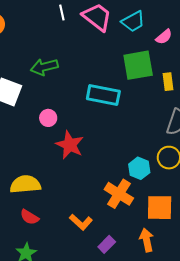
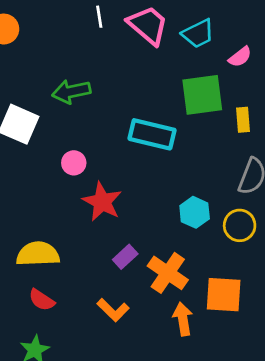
cyan hexagon: (139, 168) -> (195, 212), moved
orange arrow: (147, 240) -> (183, 319), moved
purple rectangle: (107, 244) -> (125, 257), moved

